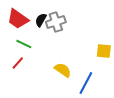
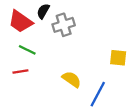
black semicircle: (41, 20) -> (43, 11), moved
red line: (18, 63) -> (20, 71), turned 40

